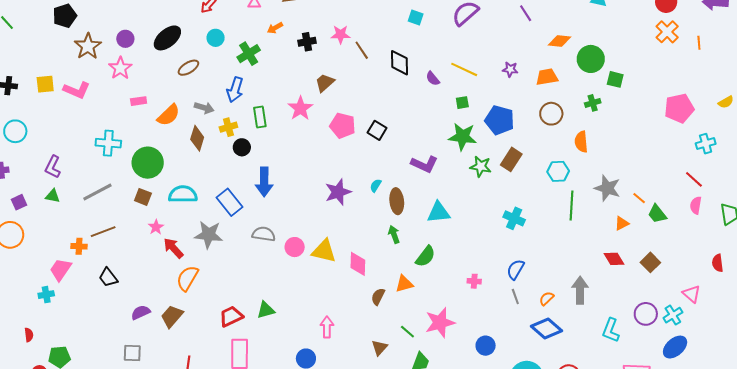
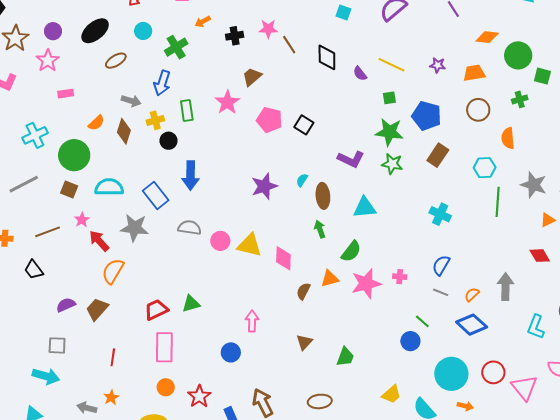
orange semicircle: (169, 115) -> (96, 123), moved, size x0.7
cyan cross: (108, 143) -> (35, 135), turned -30
green star: (481, 167) -> (392, 164), moved
brown line: (103, 232) -> (48, 232), moved
gray line: (515, 296) -> (441, 292), turned -49
pink star: (440, 323) -> (366, 284), moved
green line: (407, 332) -> (422, 321), moved

